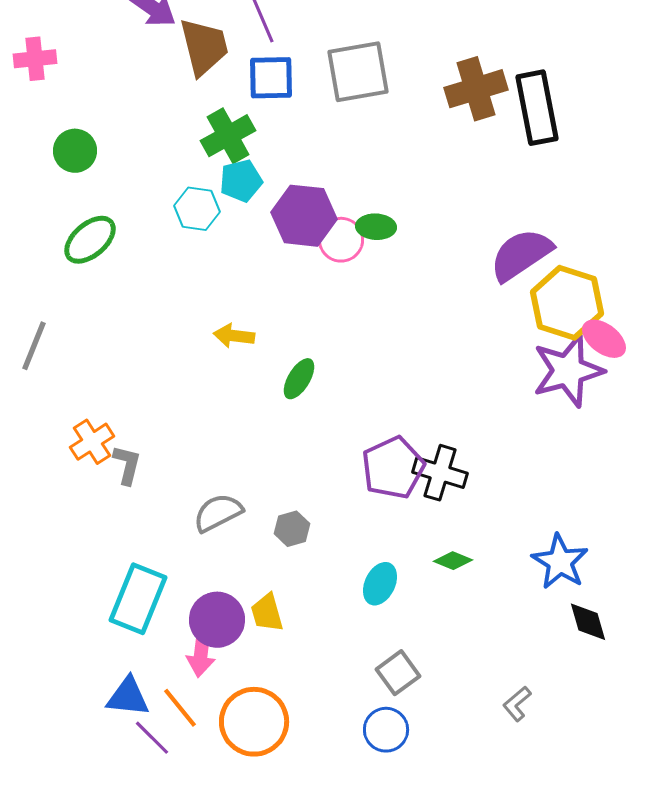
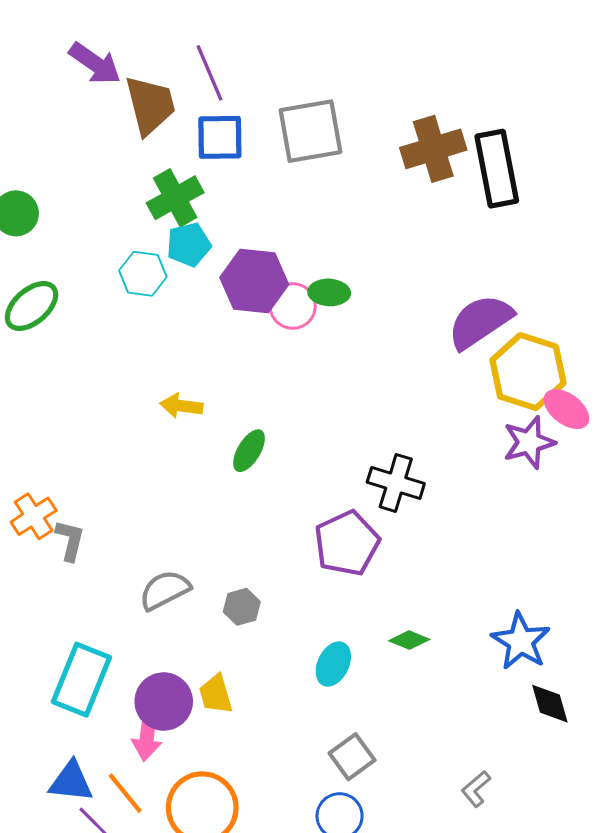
purple star: (568, 371) -> (529, 442), size x0.7
black cross: (440, 473) -> (396, 483), moved

